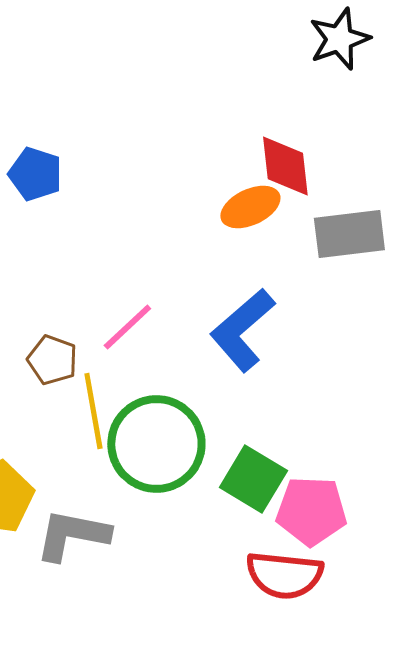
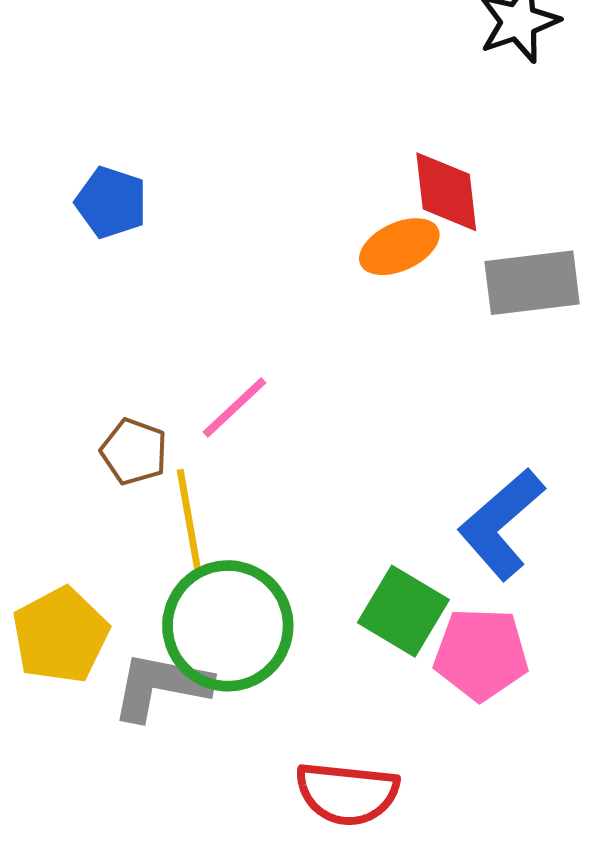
blue L-shape: (242, 330) -> (501, 524), moved
green circle: (156, 444) -> (228, 626), moved
red semicircle: (284, 575) -> (347, 793), moved

